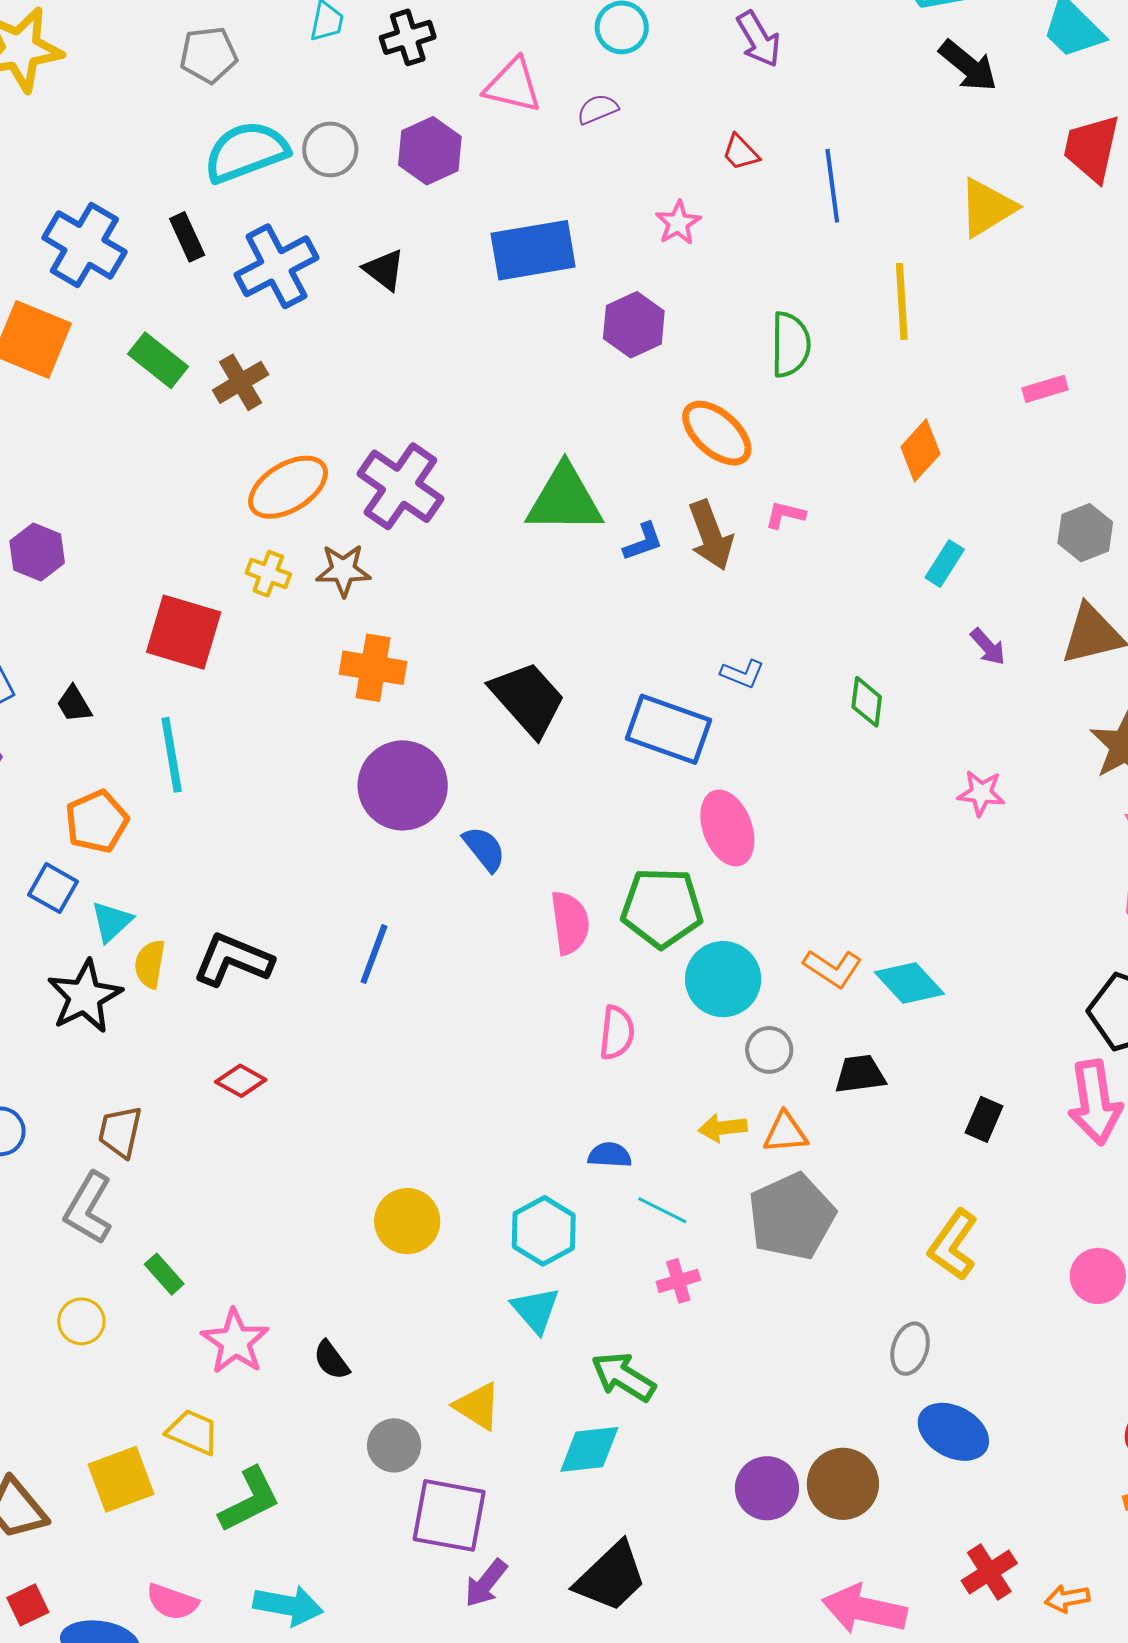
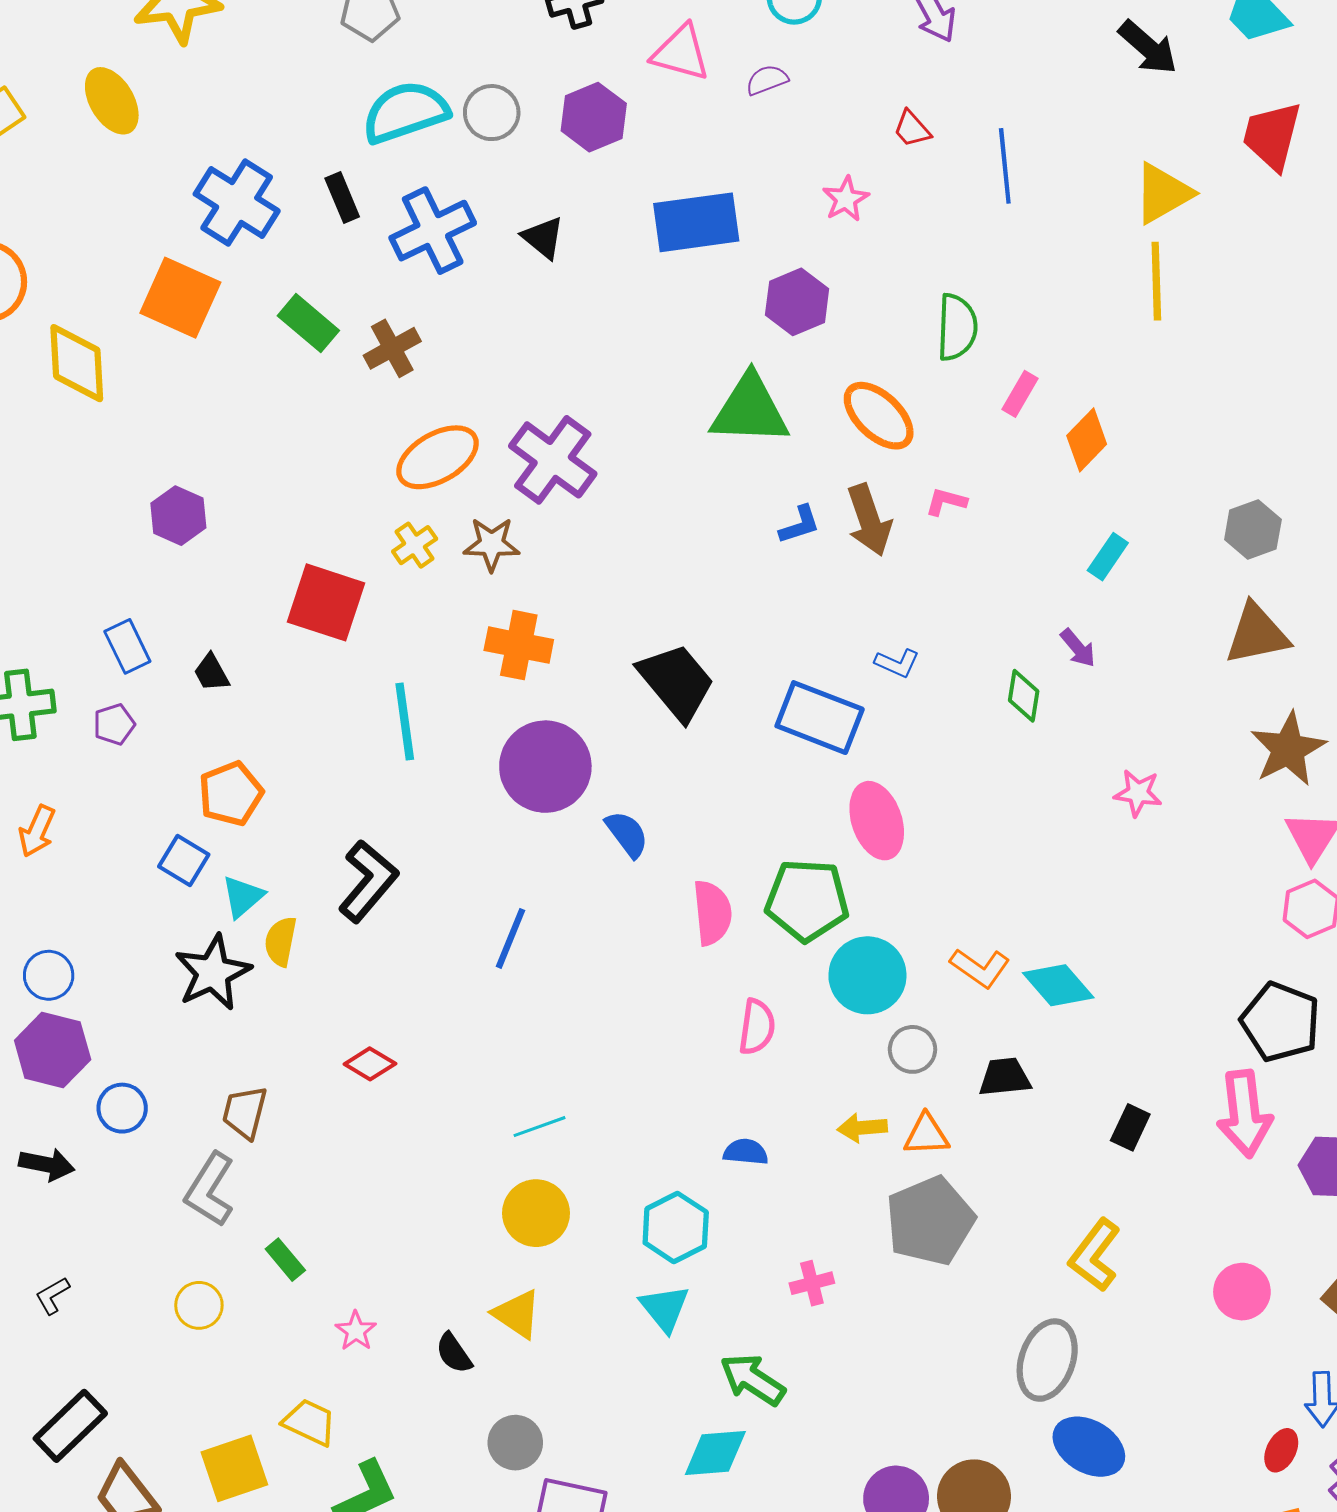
yellow line: (902, 301) -> (1156, 281), moved
pink rectangle: (1045, 389) -> (1020, 394), moved, turned -45
green triangle: (565, 499) -> (750, 410), moved
yellow cross: (268, 574) -> (415, 545), turned 33
purple arrow: (988, 647) -> (1078, 648), moved
cyan line: (172, 755) -> (405, 721), moved
black L-shape: (233, 960) -> (368, 881), moved, turned 106
cyan line: (662, 1210) -> (539, 1127), moved, turned -48
pink star: (235, 1341) -> (356, 1331), size x0.6
gray ellipse: (910, 1349) -> (1047, 1360), size x1.5
yellow triangle: (478, 1406) -> (517, 1314), moved

